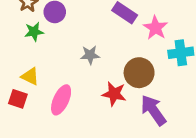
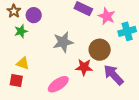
gray star: (90, 55) -> (63, 42), size x1.5
pink ellipse: (61, 100) -> (58, 84), moved, turned 40

